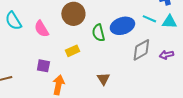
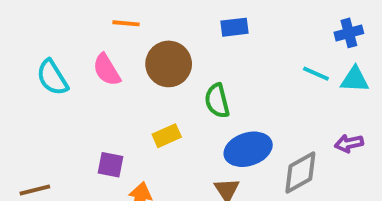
blue ellipse: (122, 26) -> (248, 149), moved
pink semicircle: (41, 29) -> (107, 70), moved
gray diamond: (141, 50) -> (300, 173), moved

